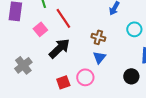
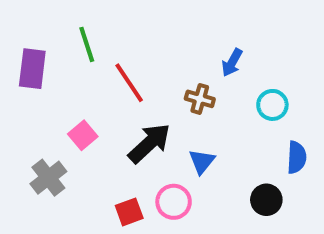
pink square: (40, 29) -> (83, 135), moved
brown cross: (98, 37) -> (200, 99), moved
black arrow: (59, 48) -> (149, 143), moved

